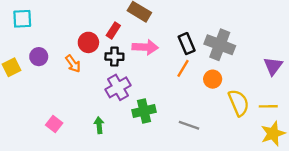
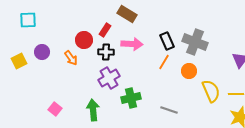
green arrow: (99, 125) -> (93, 110), size x1.5

